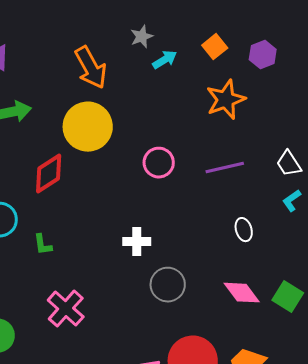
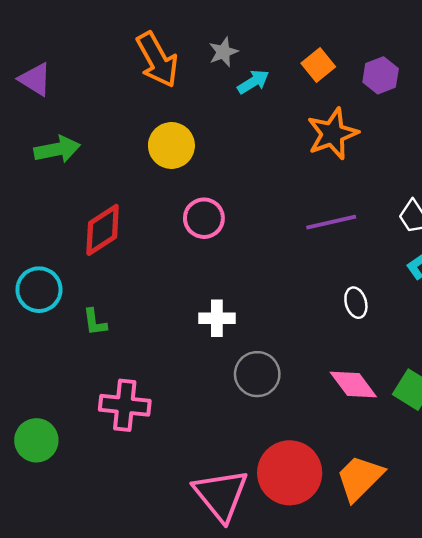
orange arrow: (91, 68) -> (157, 60), moved
yellow circle: (88, 127) -> (171, 145), moved, size x0.7
pink circle: (159, 163) -> (204, 218), moved
pink cross: (66, 309) -> (125, 405), turned -36

